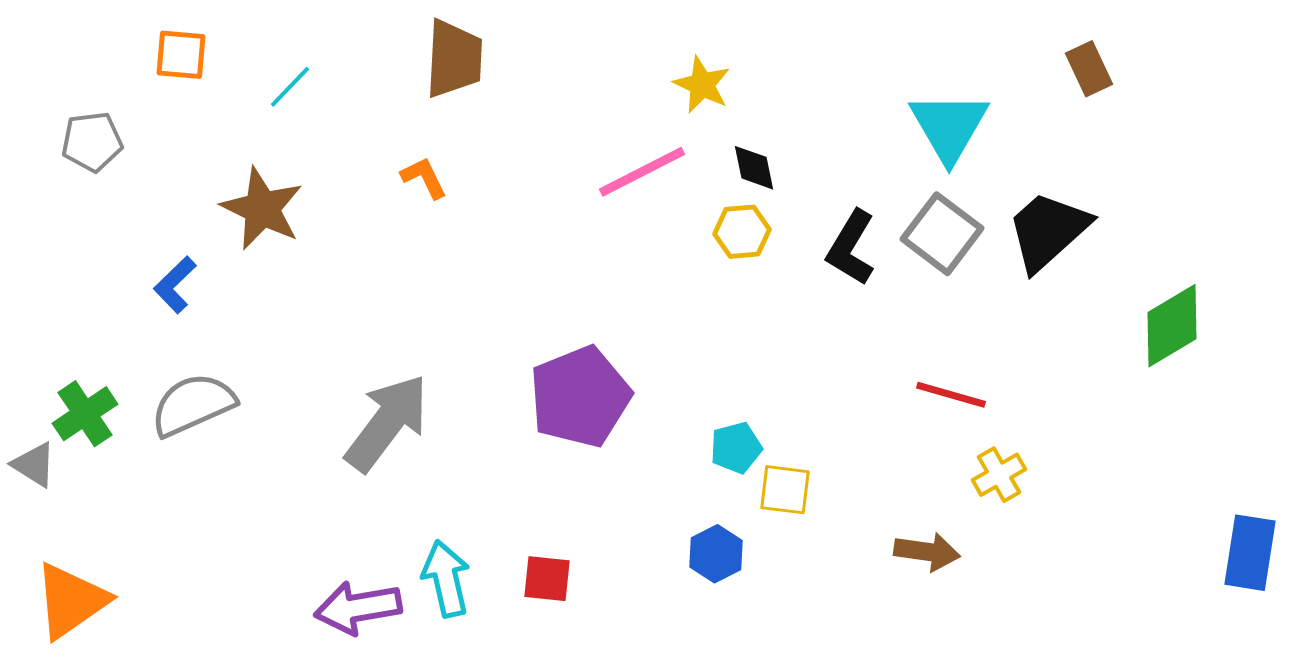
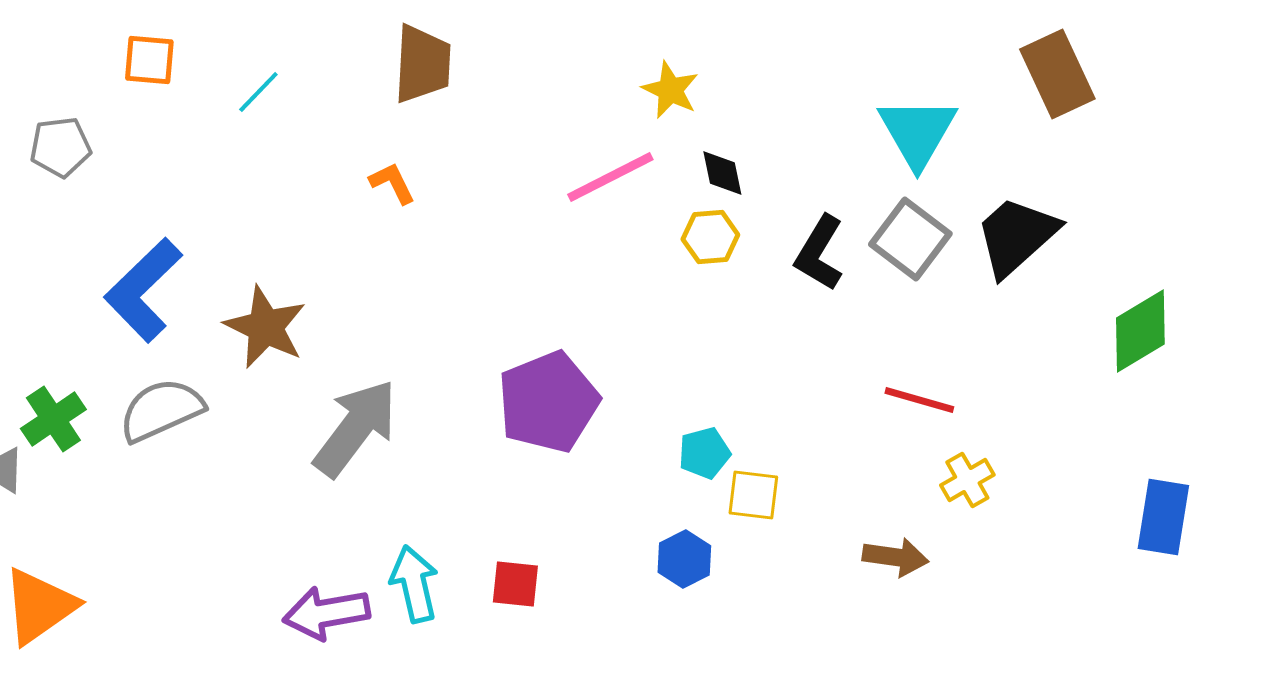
brown rectangle: (1089, 69) -> (1057, 74), size x1.6
brown star: (262, 209) -> (265, 327), moved
blue L-shape: (175, 285) -> (143, 290), size x1.8
blue rectangle: (1250, 553) -> (1163, 517), moved

